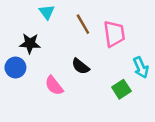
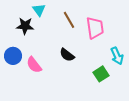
black star: (30, 43) -> (25, 26), moved
pink semicircle: (54, 86) -> (34, 65), moved

